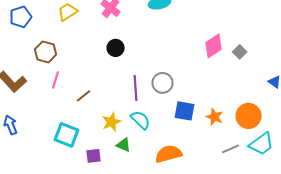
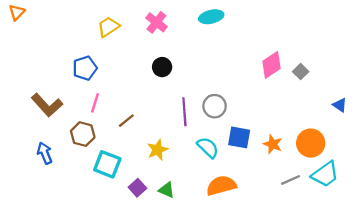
blue pentagon: (21, 17) -> (85, 68), moved
brown hexagon: (46, 52) -> (83, 134), moved
cyan semicircle: (141, 120) -> (208, 148), moved
green triangle: (124, 145) -> (167, 190), moved
purple square: (94, 156) -> (137, 188), turned -35

